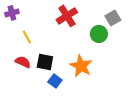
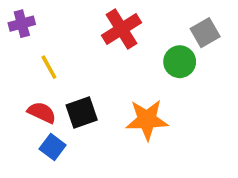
black square: (45, 62) -> (82, 113), turned -30
orange star: (81, 66) -> (147, 120), turned -30
blue square: (55, 81) -> (53, 147), moved

